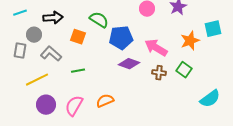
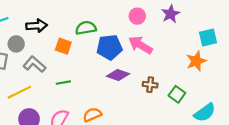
green semicircle: (99, 20) -> (86, 28), turned -42
orange star: (190, 41) -> (196, 61), moved
pink arrow: (156, 48) -> (140, 45), moved
green square: (184, 70) -> (177, 94), moved

